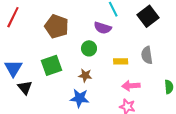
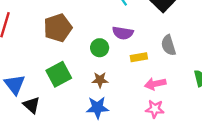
brown pentagon: (57, 26) -> (58, 28), turned -30
purple semicircle: (103, 28) -> (123, 33), moved

